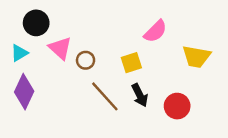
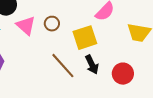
brown circle: (86, 60) -> (52, 24), moved
yellow square: (131, 63) -> (85, 38), size x1.4

